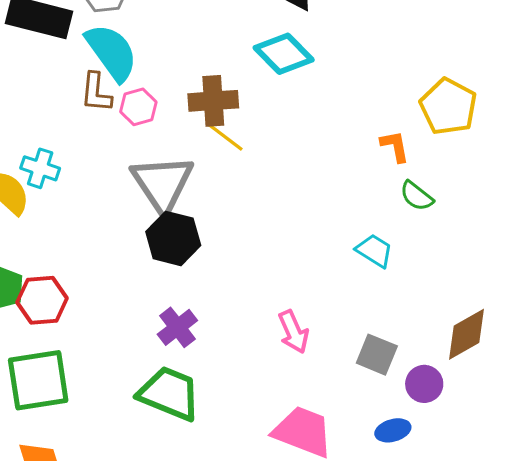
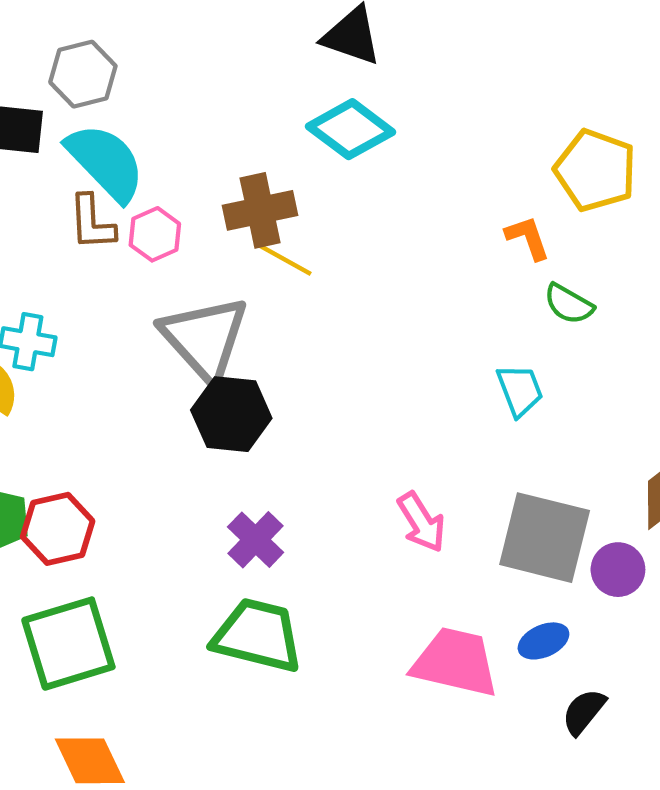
cyan trapezoid: (374, 251) -> (520, 390), turned 45
gray square: (377, 355) -> (545, 538), size x1.6
blue ellipse: (393, 430) -> (543, 641), moved

